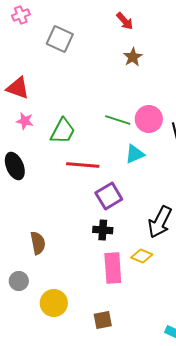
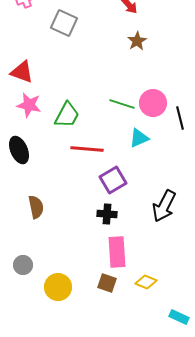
pink star: (25, 121) -> (29, 105), size x1.4
brown semicircle: (38, 243) -> (36, 207), moved
yellow diamond: (142, 256) -> (146, 282), moved
brown square: (103, 320) -> (107, 283), moved, turned 30

